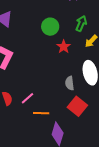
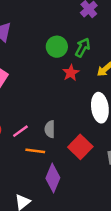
green arrow: (81, 24) -> (83, 47), moved
gray semicircle: (70, 83) -> (50, 129), moved

